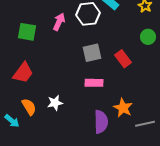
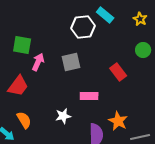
pink arrow: (59, 22) -> (38, 62), moved
gray square: (92, 53) -> (71, 62), moved
white star: (55, 103) -> (63, 116), moved

